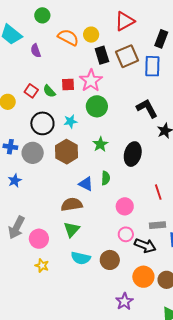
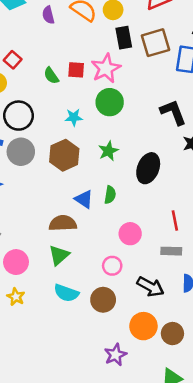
purple semicircle: (36, 51) -> (48, 15), moved
red square: (31, 91) -> (13, 60), moved
black circle: (42, 123) -> (19, 116), moved
gray rectangle: (157, 225) -> (171, 251), moved
pink circle: (126, 234) -> (112, 266), moved

